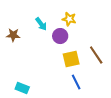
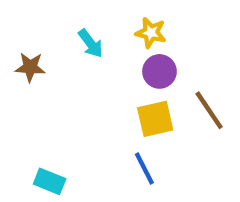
purple circle: (60, 36) -> (159, 71), moved
blue line: (76, 82) -> (144, 168), moved

